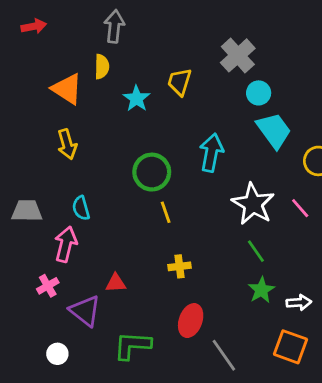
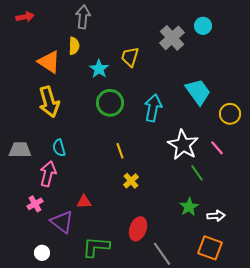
cyan circle: (259, 93) -> (203, 26), moved
yellow arrow: (67, 144) -> (49, 102), size x1.4
green circle: (152, 172) -> (110, 103), moved
green line: (256, 251) -> (197, 173), moved
yellow cross: (179, 266) -> (131, 181), moved, turned -35

